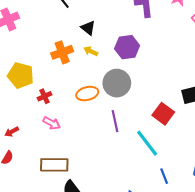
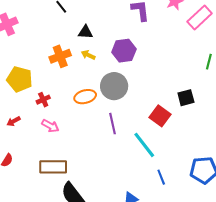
black triangle: (88, 28) -> (85, 32), turned -35
red arrow: (12, 132) -> (14, 121), moved

